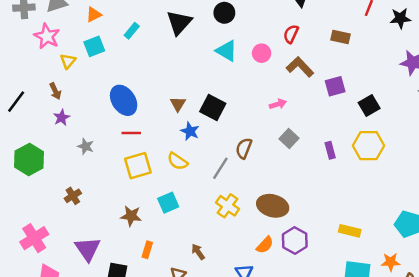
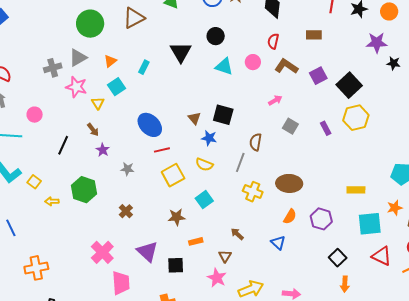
black square: (369, 105) -> (349, 85), size x1.4
purple hexagon: (295, 240) -> (321, 219), moved
orange rectangle: (147, 250) -> (196, 241), turned 72

